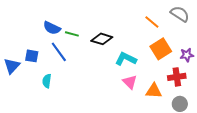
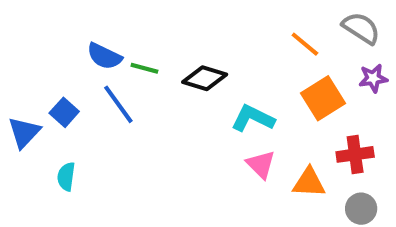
purple star: (187, 55) -> (373, 78), moved
blue square: (32, 56) -> (64, 112), turned 32
cyan semicircle: (47, 81) -> (66, 177), moved

